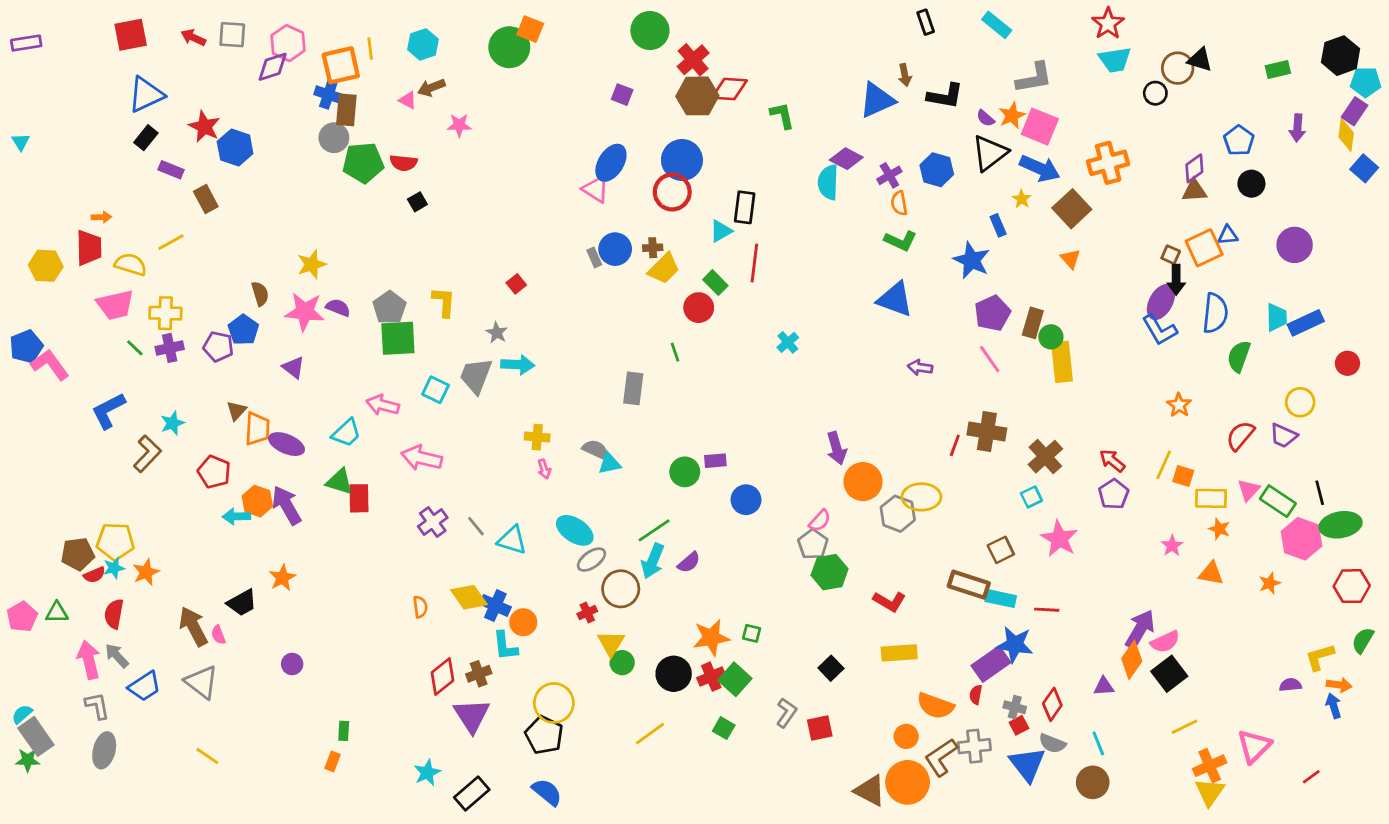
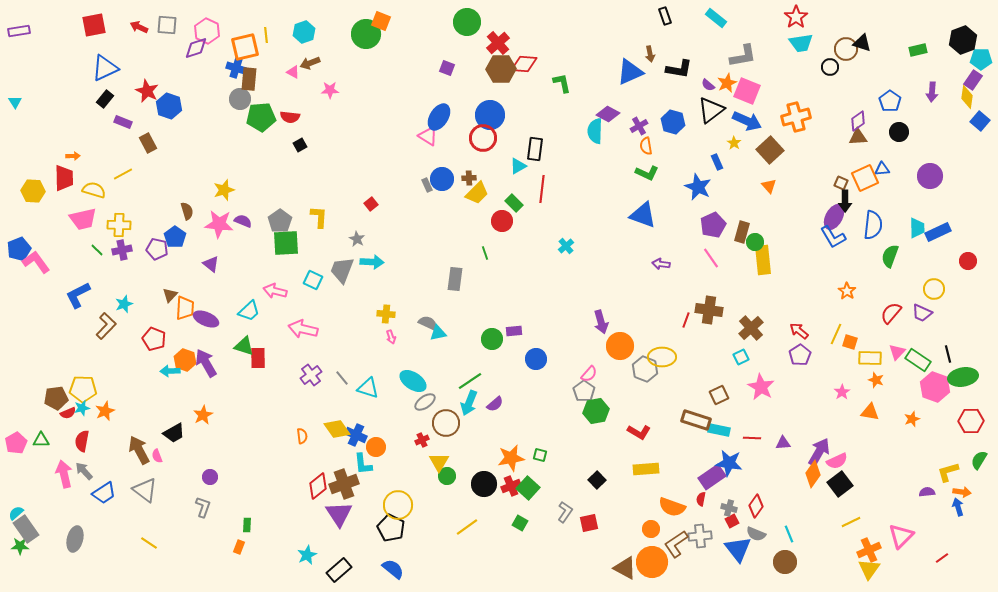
brown cross: (479, 674) -> (344, 484), size x1.6
purple triangle: (1104, 686) -> (783, 443), moved
gray L-shape: (97, 706) -> (203, 507), moved, turned 30

